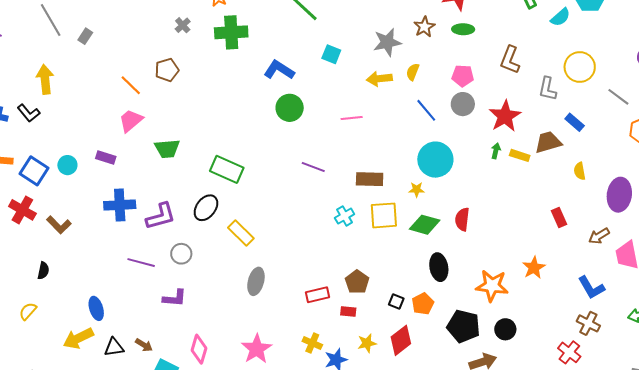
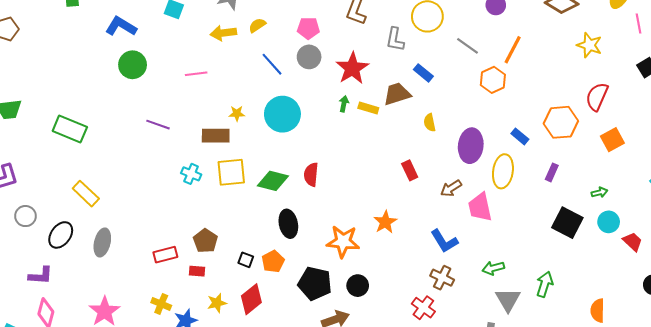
yellow semicircle: (413, 72) -> (257, 25), turned 36
yellow star: (417, 190) -> (237, 113), moved
black ellipse: (206, 208) -> (61, 235), moved
cyan cross: (345, 216) -> (191, 174), turned -36
purple L-shape: (175, 298) -> (41, 276), moved

